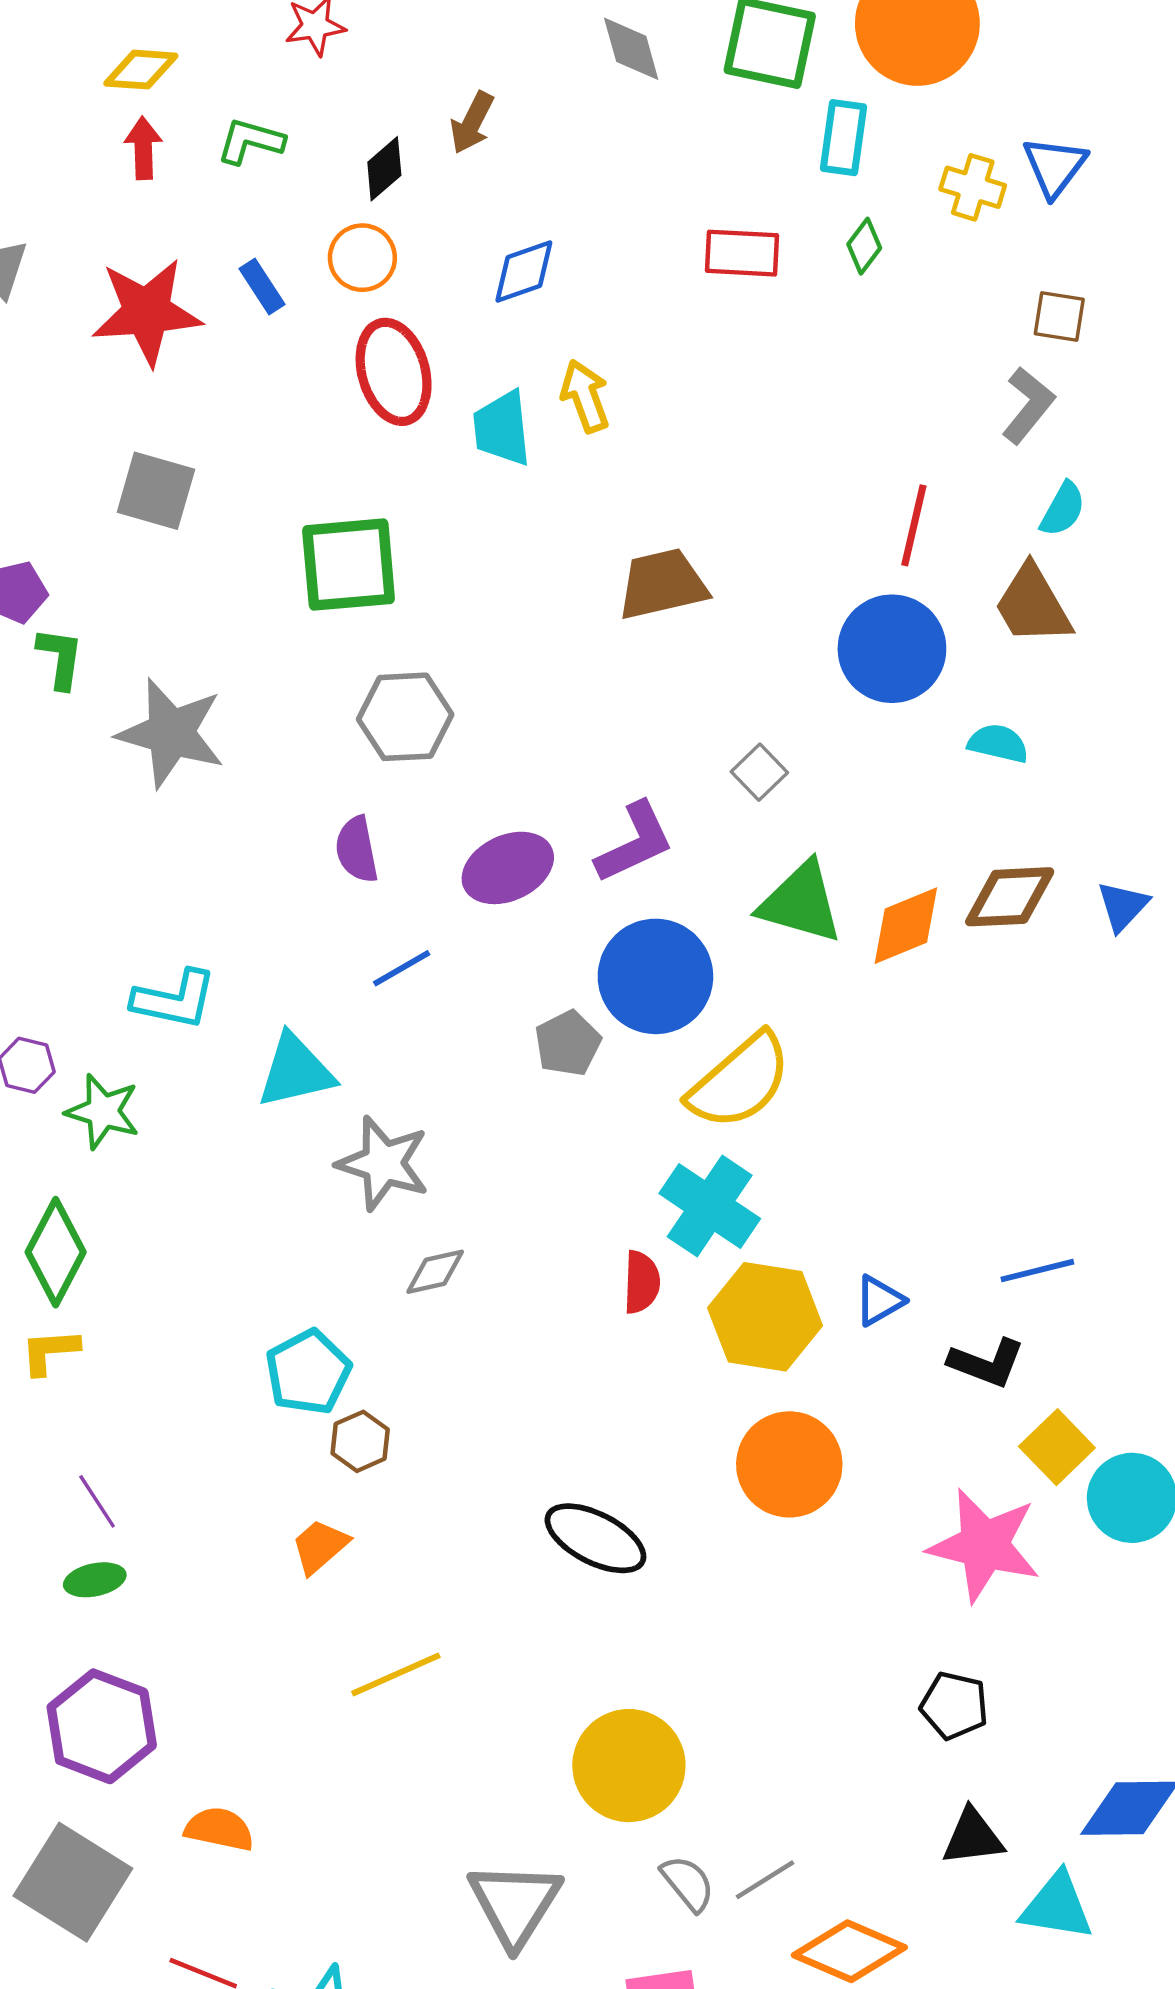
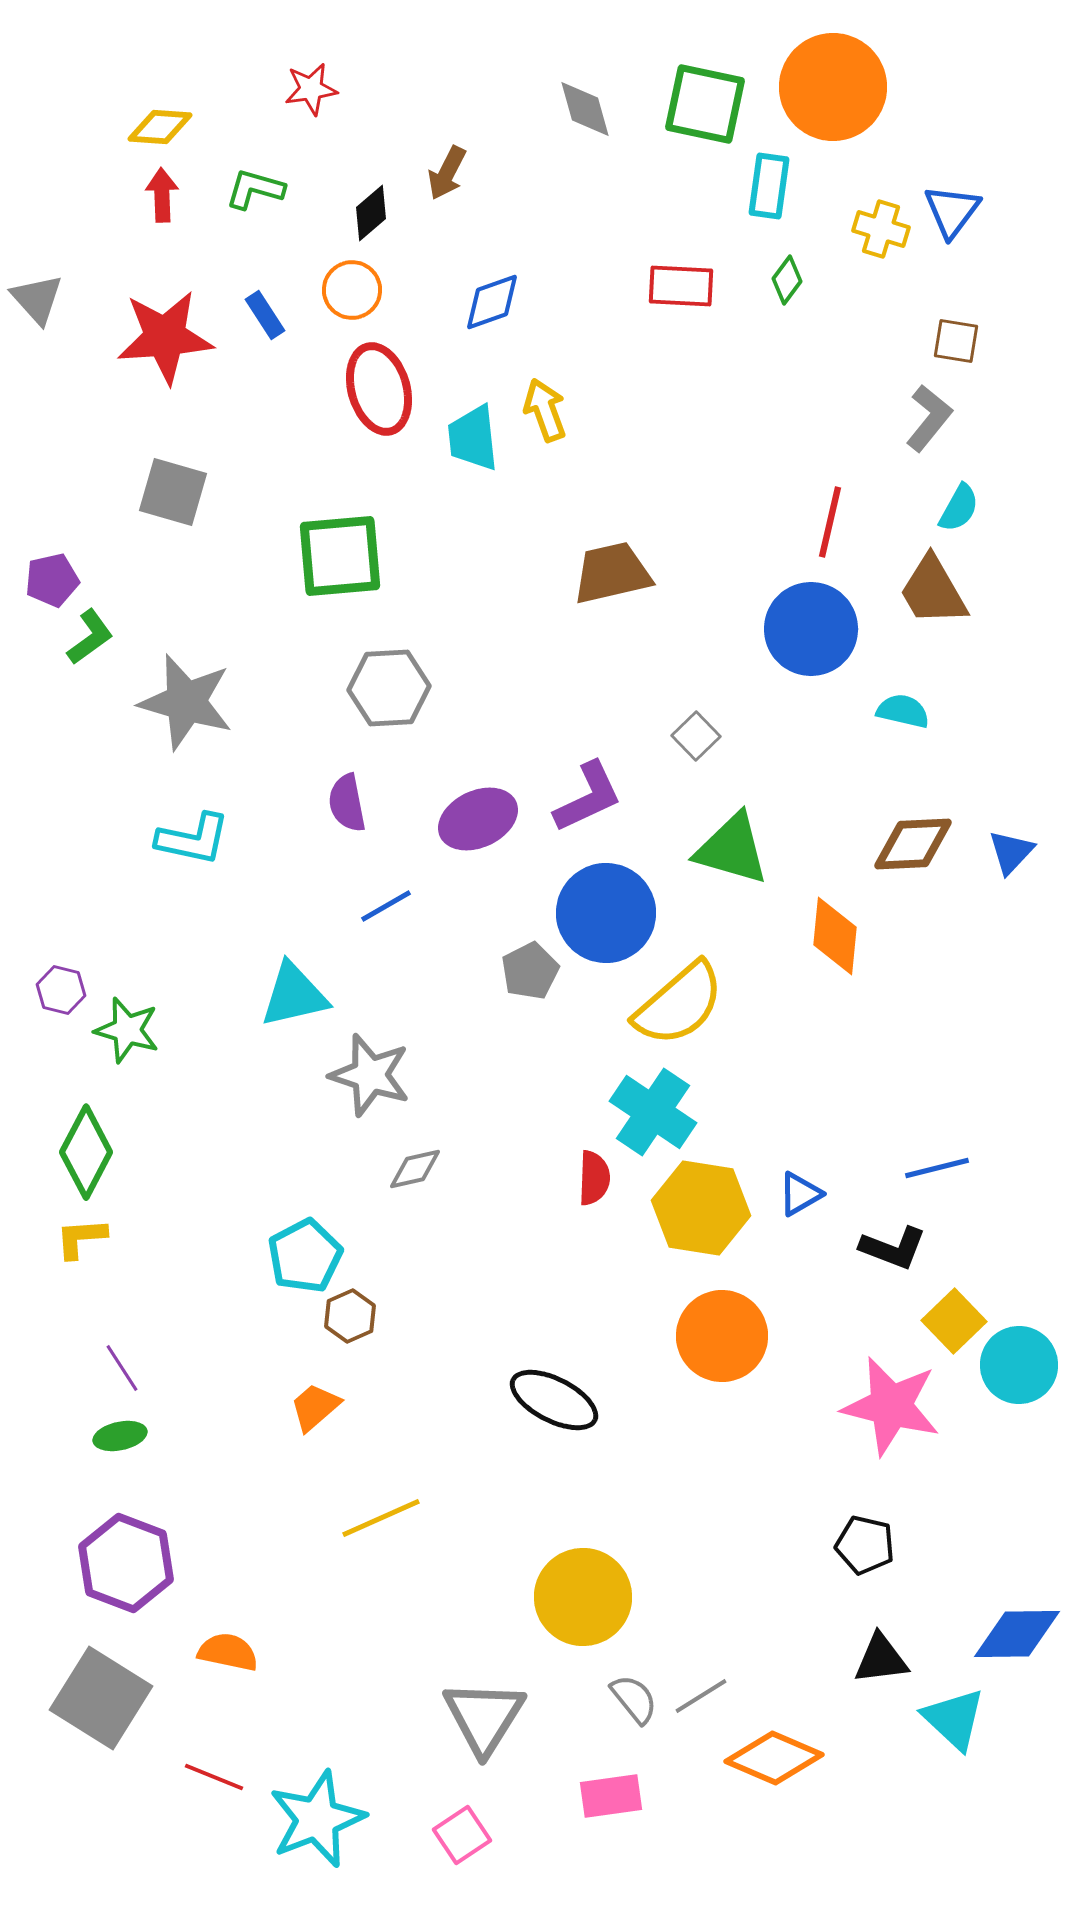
green L-shape: (60, 658) -> (90, 637), turned 46
orange diamond: (906, 926) -> (835, 936), moved, turned -62
cyan L-shape: (174, 999) -> (193, 839), moved
cyan triangle: (1057, 1906) -> (954, 1719), turned 34

